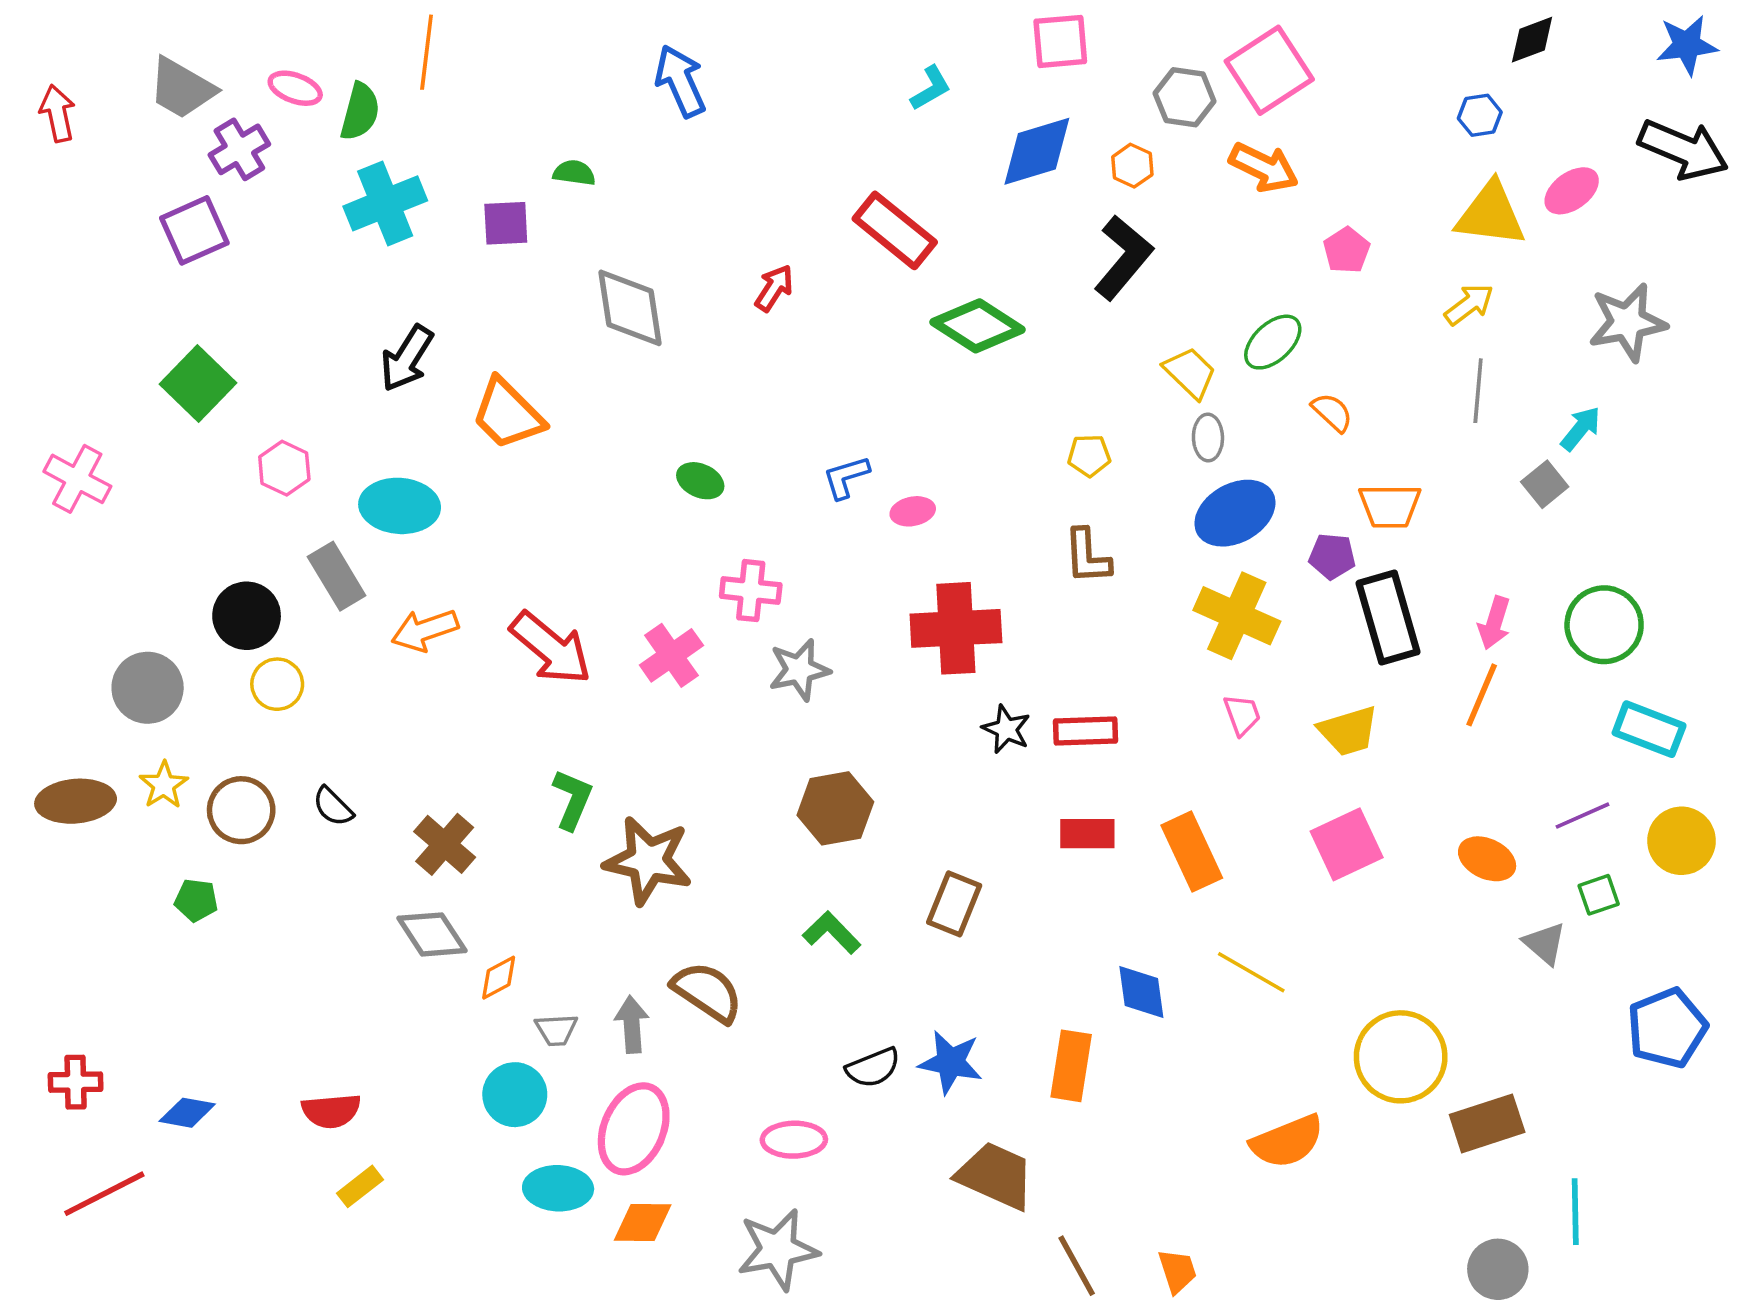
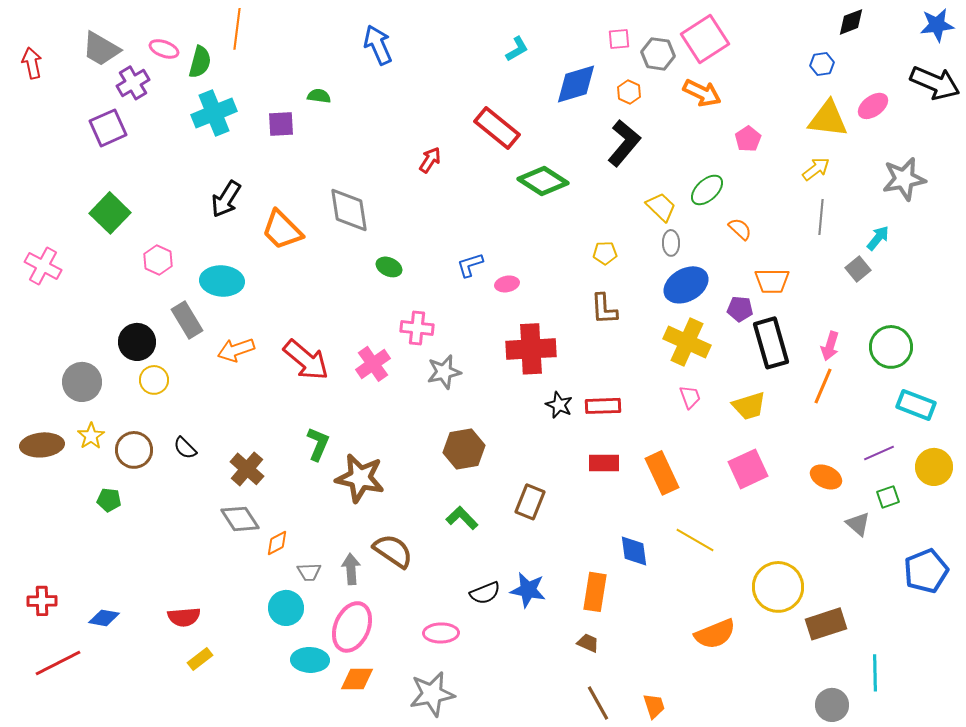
pink square: (1060, 41) -> (619, 39), moved, size x0.7
gray diamond: (630, 308) -> (349, 210), moved
brown trapezoid: (996, 1176) -> (588, 643), moved, size x0.5

